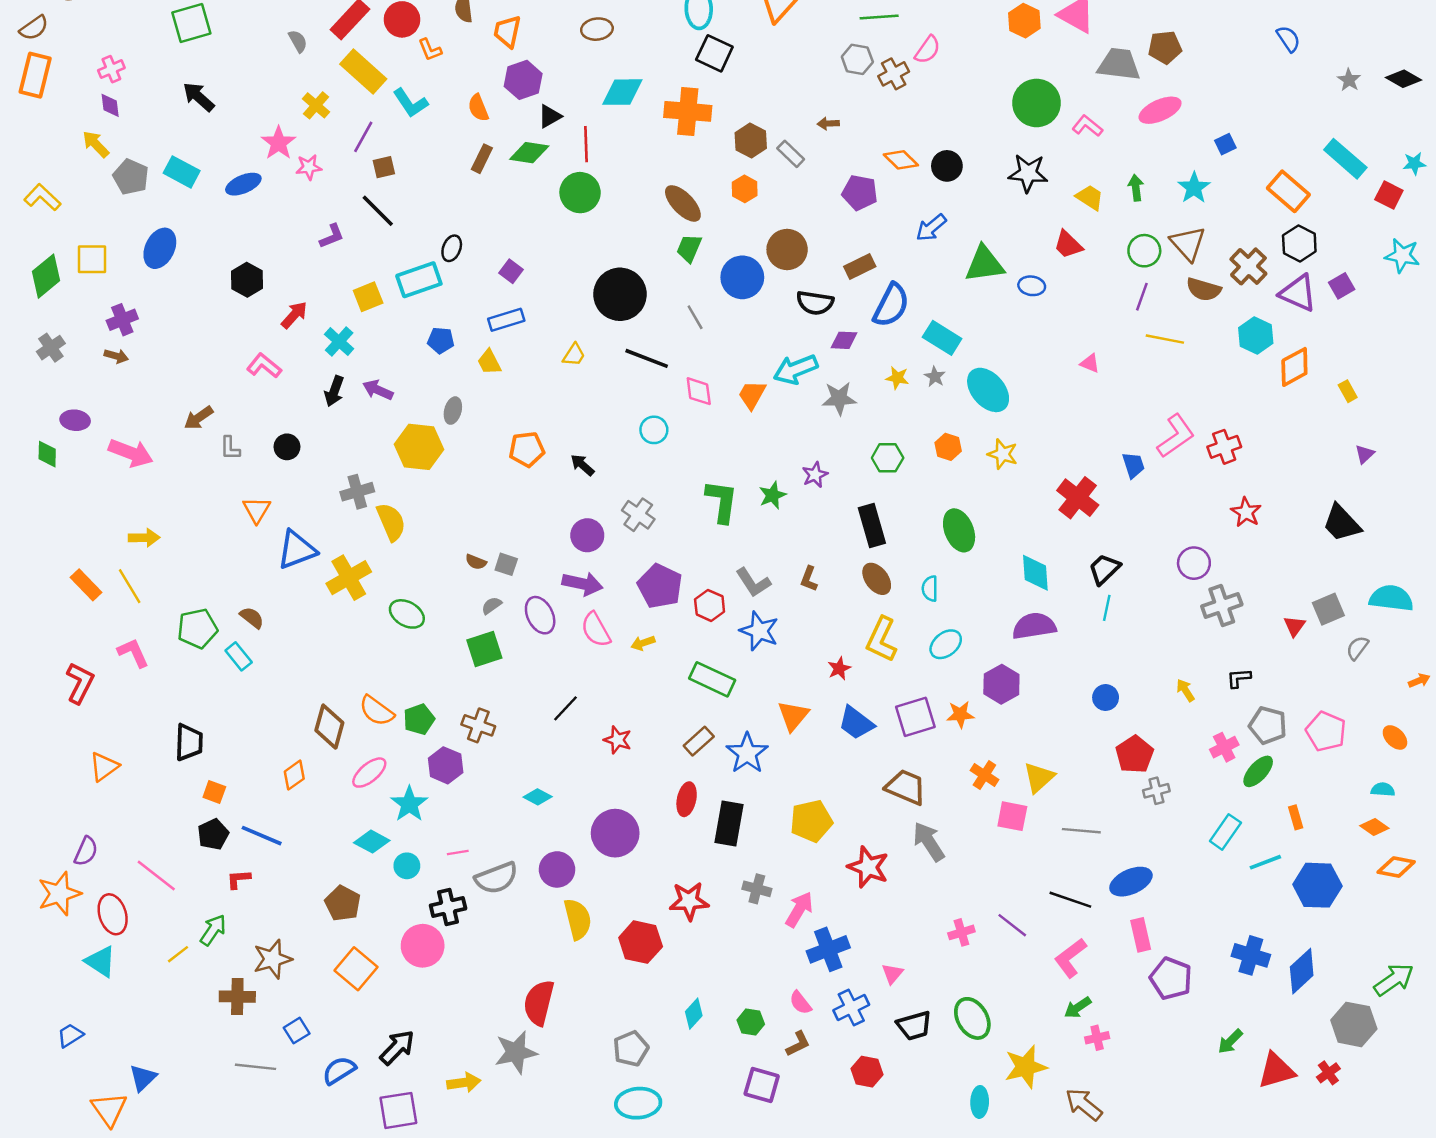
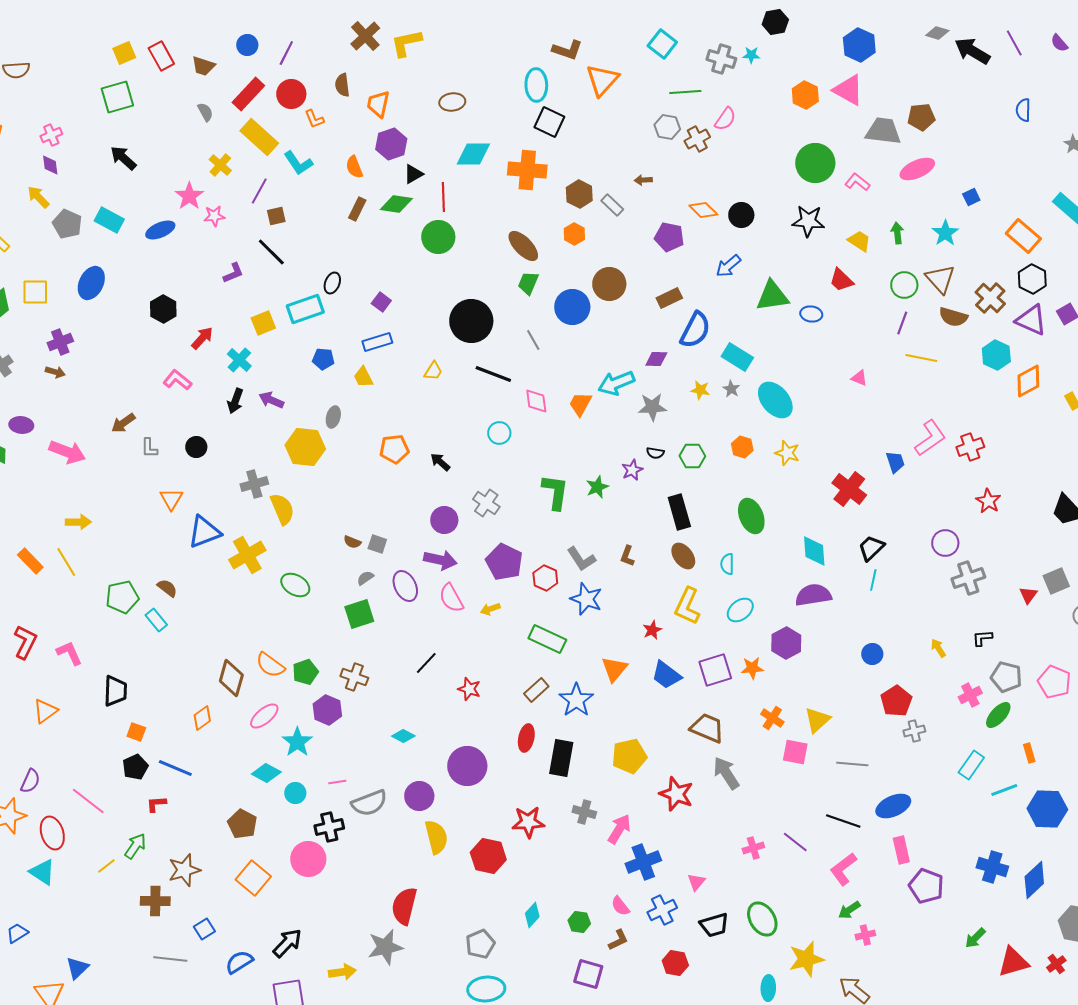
blue semicircle: (1288, 39) -> (1023, 110), turned -145
black semicircle: (815, 303) -> (655, 453), moved, size x0.6
pink L-shape: (133, 653) -> (69, 653), moved

